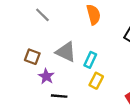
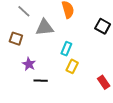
gray triangle: (66, 52) -> (45, 27), moved, turned -30
brown square: (32, 57) -> (16, 39), moved

